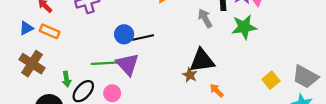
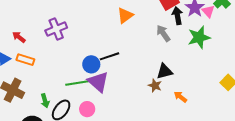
blue circle: (124, 34) -> (91, 64), moved
black triangle: (202, 61) -> (164, 71), size x0.7

